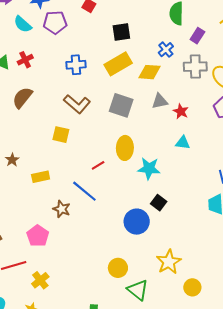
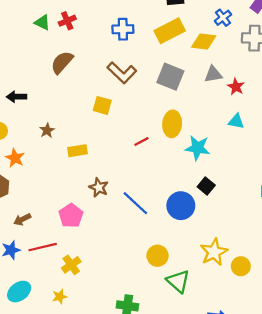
blue line: (84, 191) -> (135, 203), moved
yellow circle: (192, 287) -> (241, 266), moved

